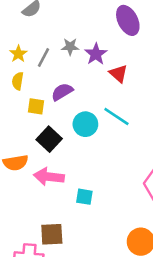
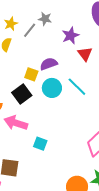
gray star: (70, 47) -> (45, 19), moved
purple semicircle: (62, 92) -> (49, 64), moved
yellow square: (36, 106) -> (31, 74), moved

